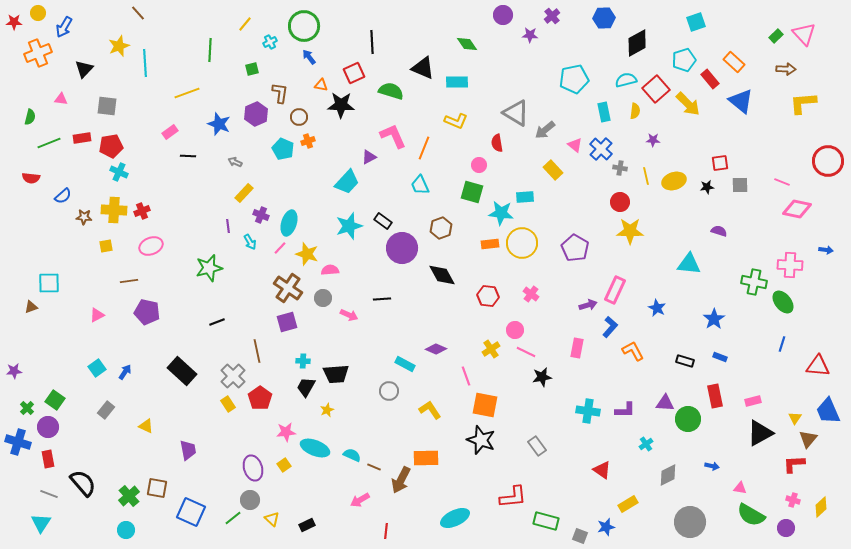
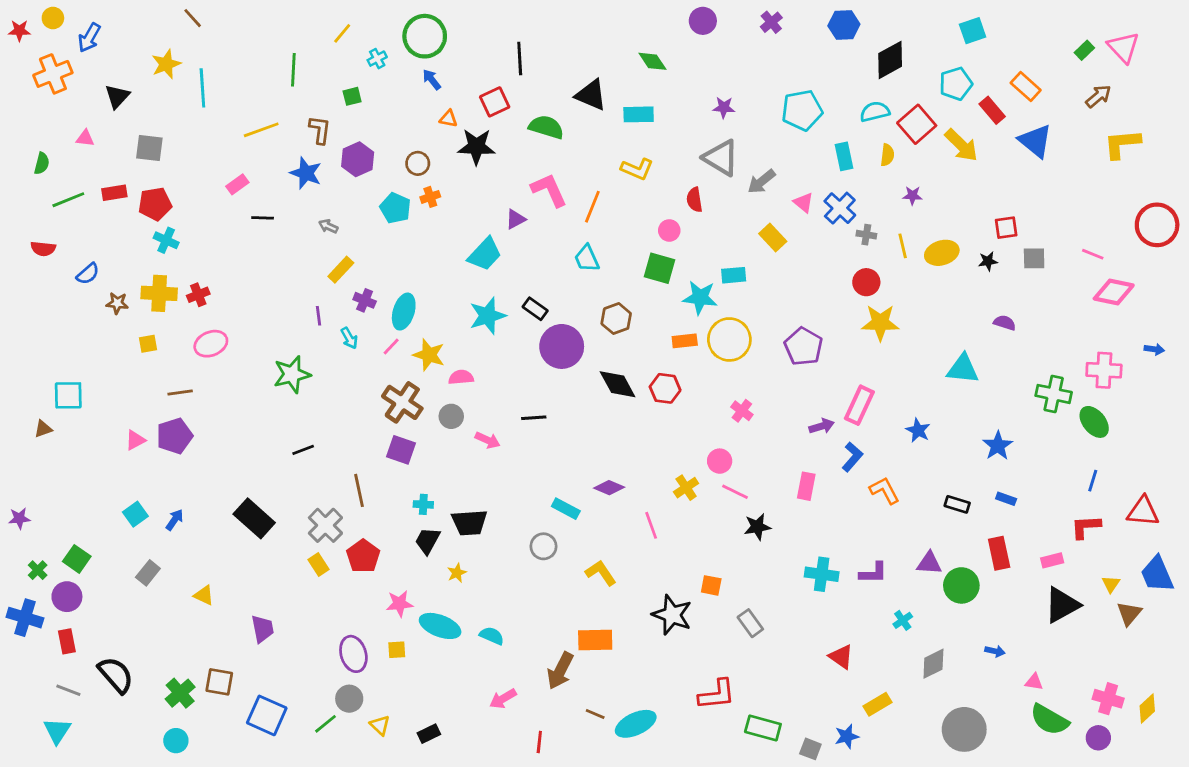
purple star: (530, 35) -> (724, 107), moved
brown arrow: (786, 69) -> (1098, 96), turned -42
brown L-shape: (280, 93) -> (320, 130), moved
red hexagon: (488, 296) -> (665, 388), moved
purple pentagon: (147, 312) -> (175, 436), moved, turned -30
purple square: (287, 322) -> (401, 450), turned 35
orange square: (485, 405) -> (711, 585), moved, size x0.6
red L-shape: (794, 464) -> (1086, 527), moved
yellow square: (284, 465) -> (397, 650), turned 32
brown line: (374, 467) -> (595, 714), moved
pink cross: (793, 500) -> (1108, 699), size x1.5

